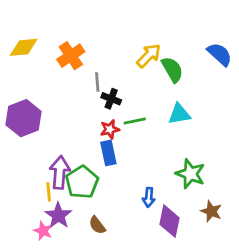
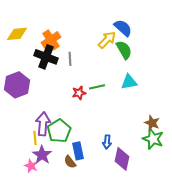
blue semicircle: (220, 54) -> (123, 28), moved
black cross: (111, 99) -> (46, 57), moved, size x1.6
blue rectangle: (108, 153) -> (78, 151), moved
green star: (190, 174) -> (153, 139), moved
brown star: (211, 211) -> (152, 123), moved

